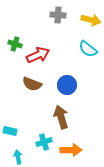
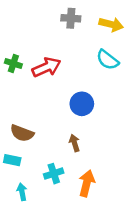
green cross: (15, 44) -> (13, 63), moved
brown semicircle: (32, 84) -> (22, 133), moved
brown arrow: (61, 117) -> (75, 143), size x0.6
orange arrow: (71, 150) -> (87, 183), turned -75

